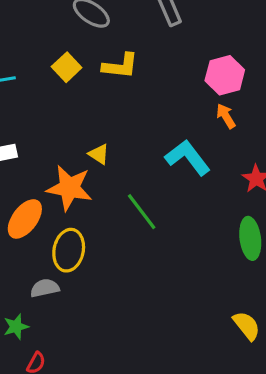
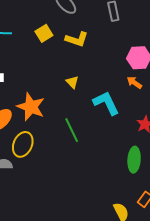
orange arrow: (226, 116) -> (134, 83), turned -35
yellow triangle: (99, 154) -> (72, 82), moved

